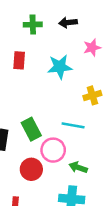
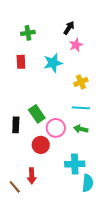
black arrow: (68, 23) -> (69, 28), moved, turned 136
cyan line: (73, 125) -> (81, 108), moved
green arrow: (78, 167) -> (81, 129), moved

